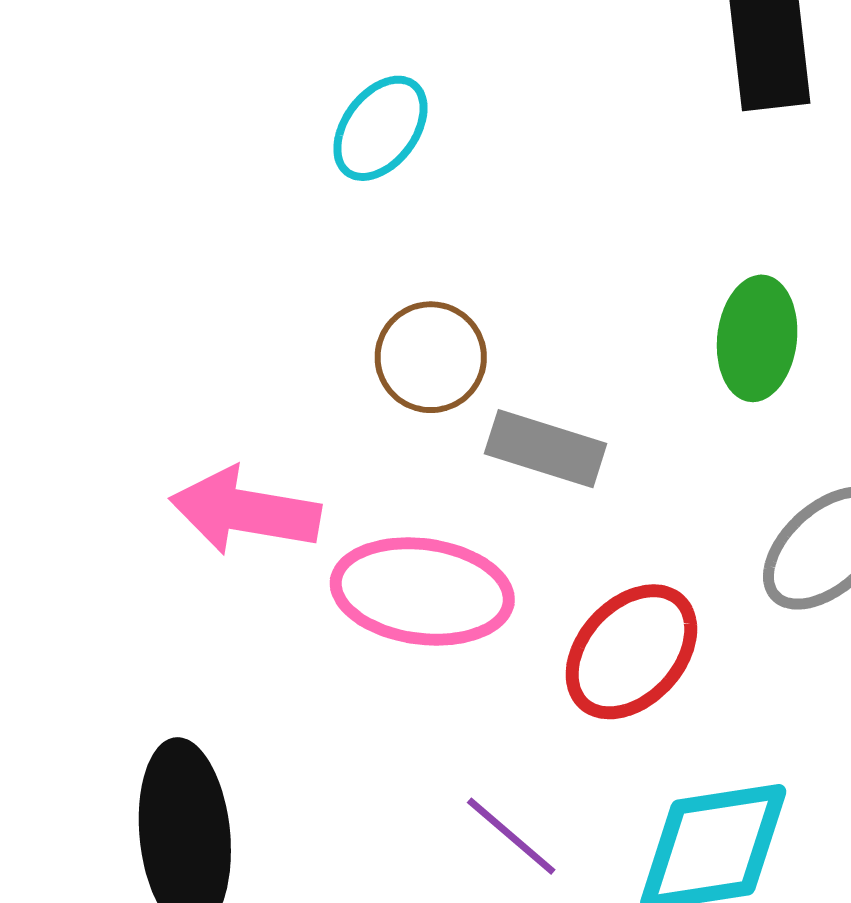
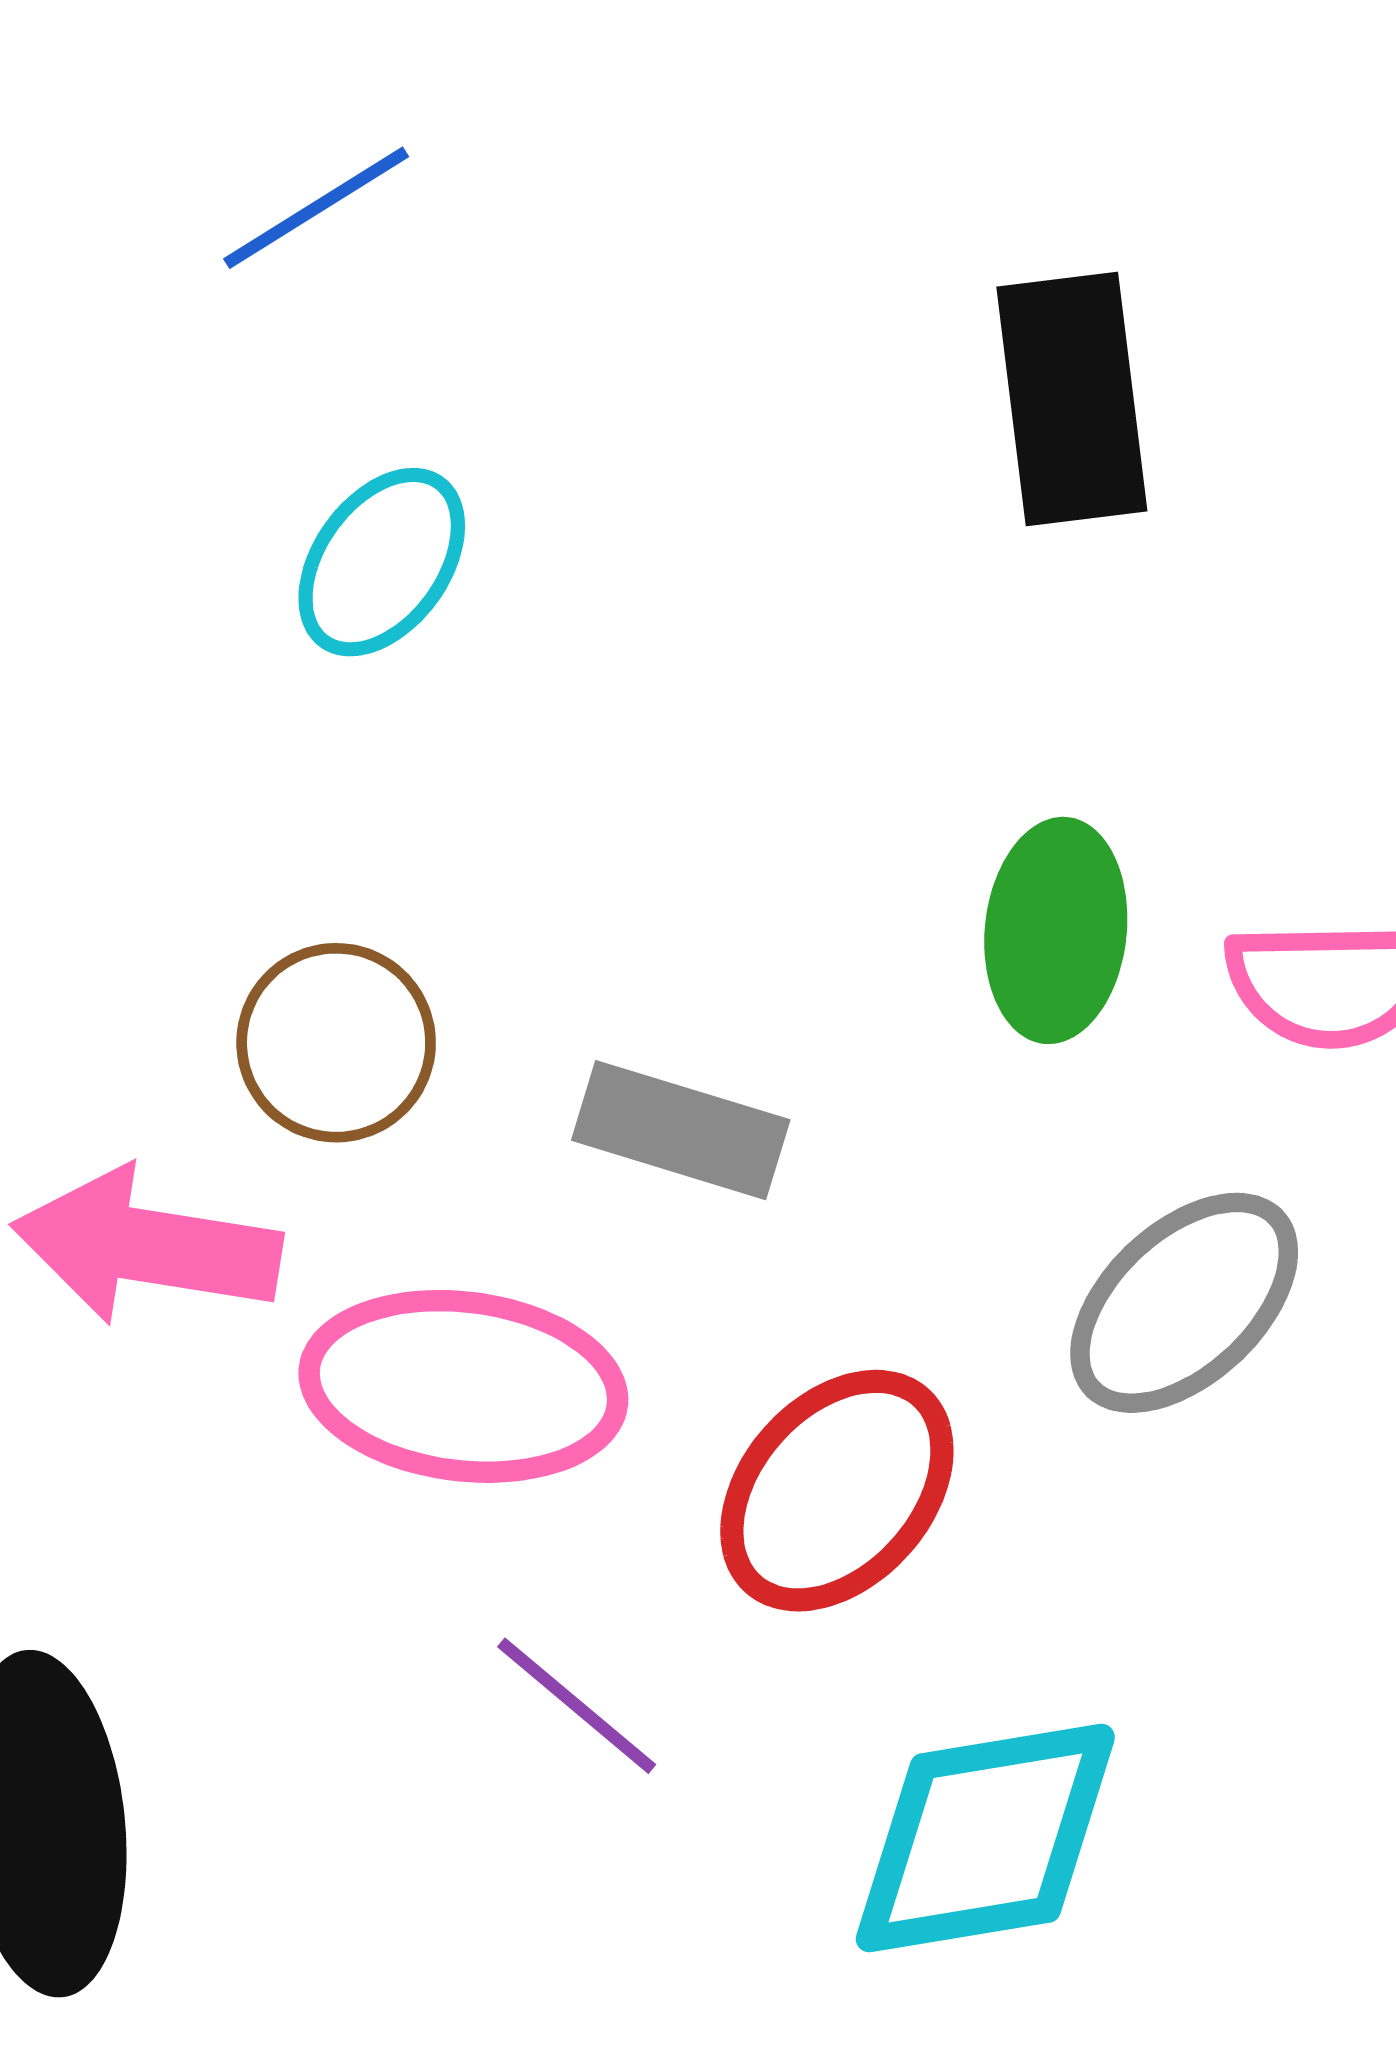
brown circle: (431, 357) -> (336, 1043), moved
purple line: (511, 836) -> (577, 1706), moved

